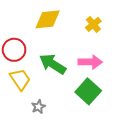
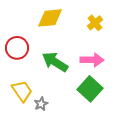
yellow trapezoid: (20, 79) -> (22, 91), moved

